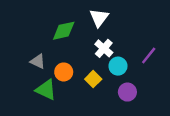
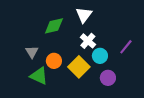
gray triangle: (38, 61) -> (32, 52), turned 32
yellow square: (93, 79) -> (79, 67), size x1.5

